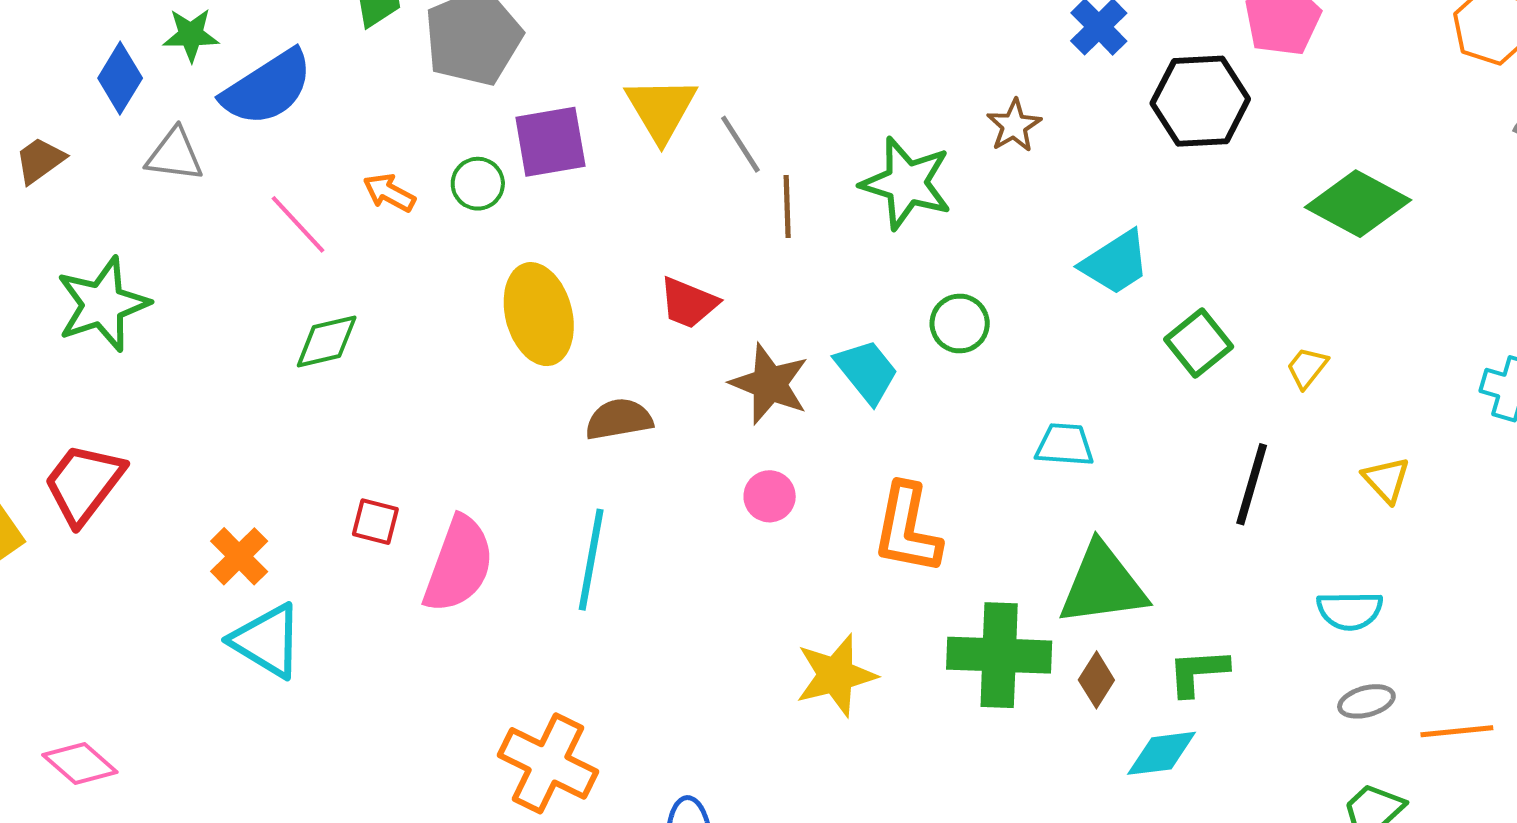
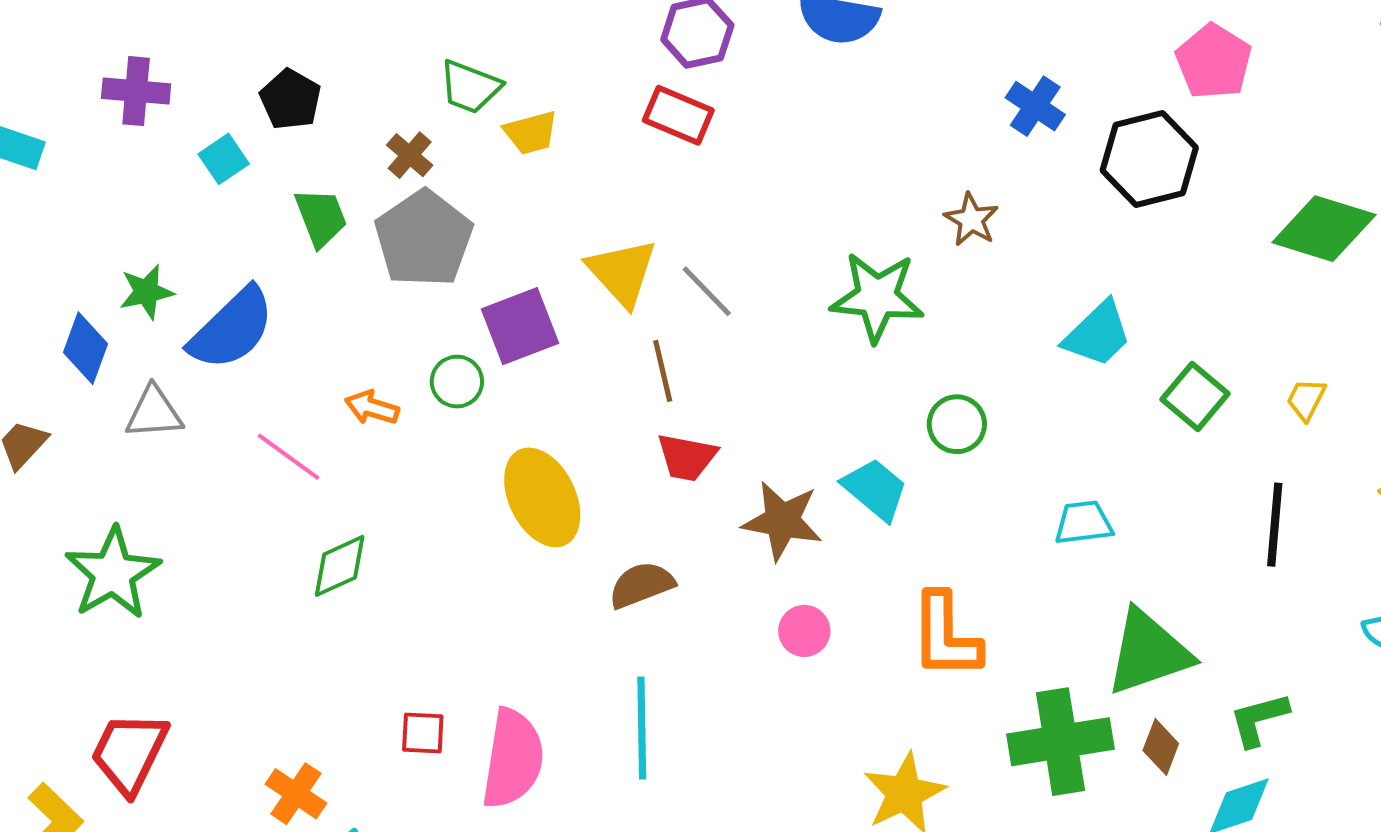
brown line: (787, 206) -> (663, 371), moved

